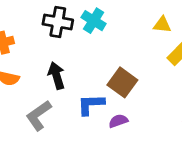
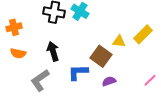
yellow triangle: (162, 25) -> (119, 41), moved
purple semicircle: (118, 121) -> (109, 81), moved

